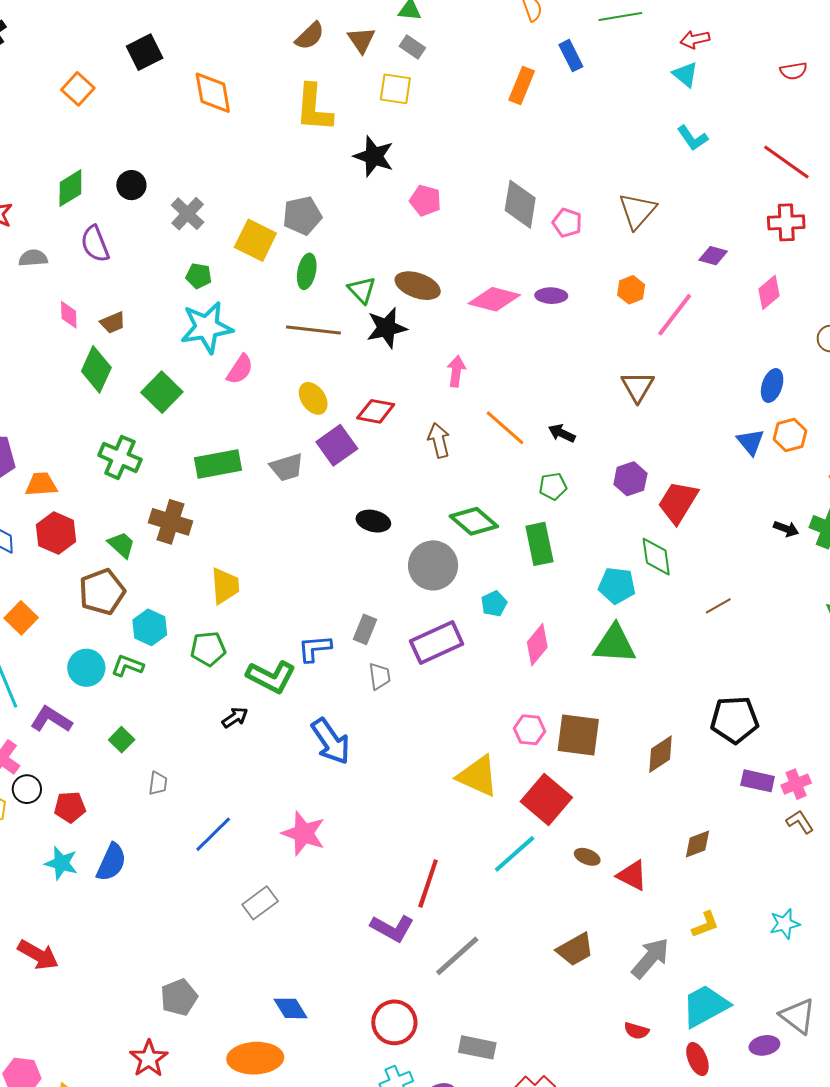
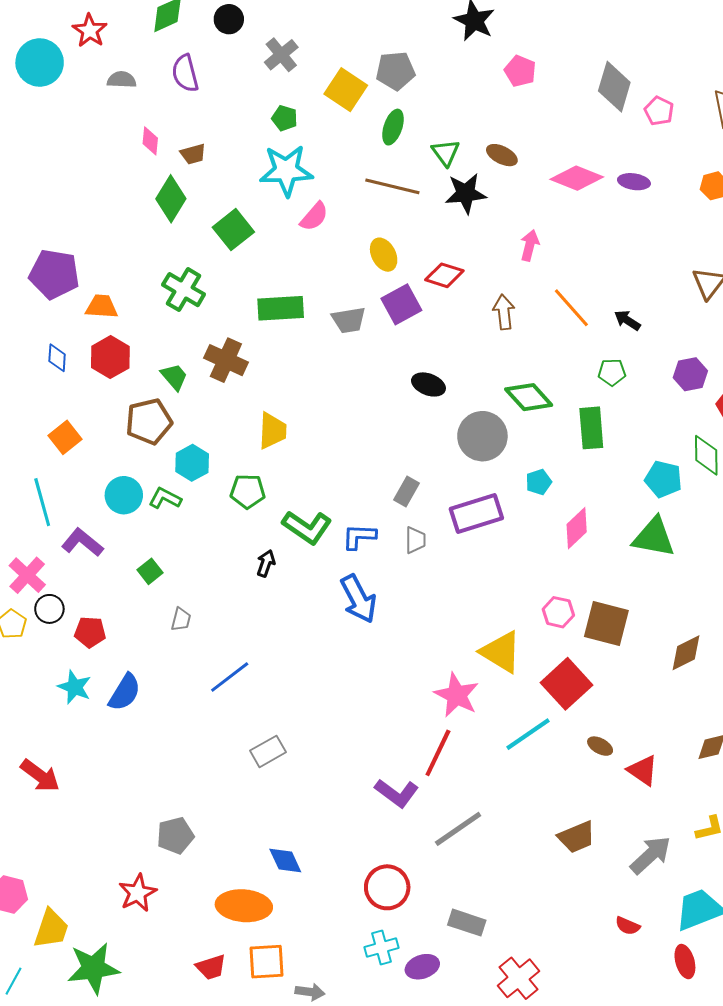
brown ellipse: (418, 286) -> (502, 155), size x0.7
blue L-shape: (315, 648) -> (359, 537), moved
black arrow: (235, 718) -> (266, 563), turned -44
pink star: (304, 833) -> (457, 695), moved

